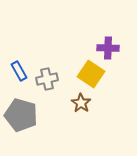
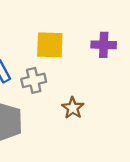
yellow square: (91, 74) -> (50, 45), moved, turned -32

